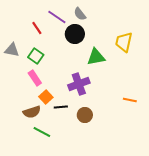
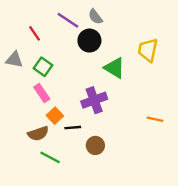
red line: (37, 28) -> (35, 33), moved
green triangle: (96, 57) -> (114, 68), turned 42
brown circle: (85, 115) -> (95, 145), moved

